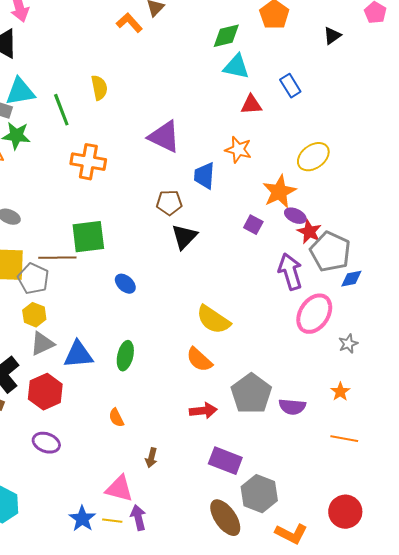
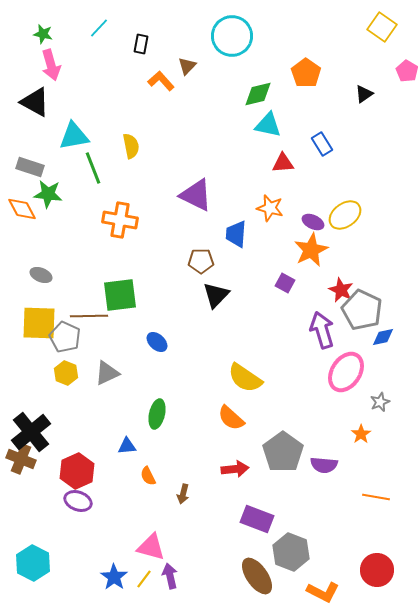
cyan triangle: (20, 92) -> (74, 136), moved
purple ellipse: (295, 216) -> (313, 222), moved
gray triangle: (42, 344) -> (107, 373), moved
blue triangle: (78, 355) -> (127, 446), moved, size x0.6
red hexagon: (45, 392) -> (77, 471), moved
orange star: (340, 392) -> (361, 434), moved
brown arrow: (151, 458) -> (183, 494), moved
yellow line: (112, 521) -> (144, 579), turned -60

